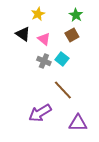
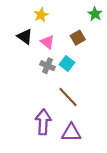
green star: (76, 15) -> (95, 14), moved
purple arrow: (40, 113) -> (43, 122), turned 125
purple triangle: (78, 123) -> (71, 133), moved

